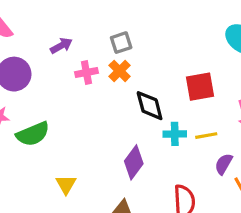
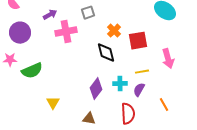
orange cross: (120, 71) -> (114, 31), moved
pink cross: (86, 73) -> (66, 32), size x1.5
cyan cross: (175, 134) -> (120, 84), moved
purple semicircle: (224, 164) -> (139, 90), moved

